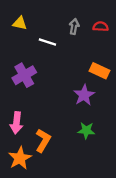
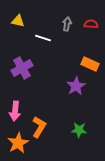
green star: (86, 130) -> (79, 130), moved

